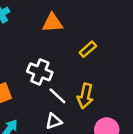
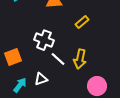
white triangle: (54, 121) -> (41, 79), moved

